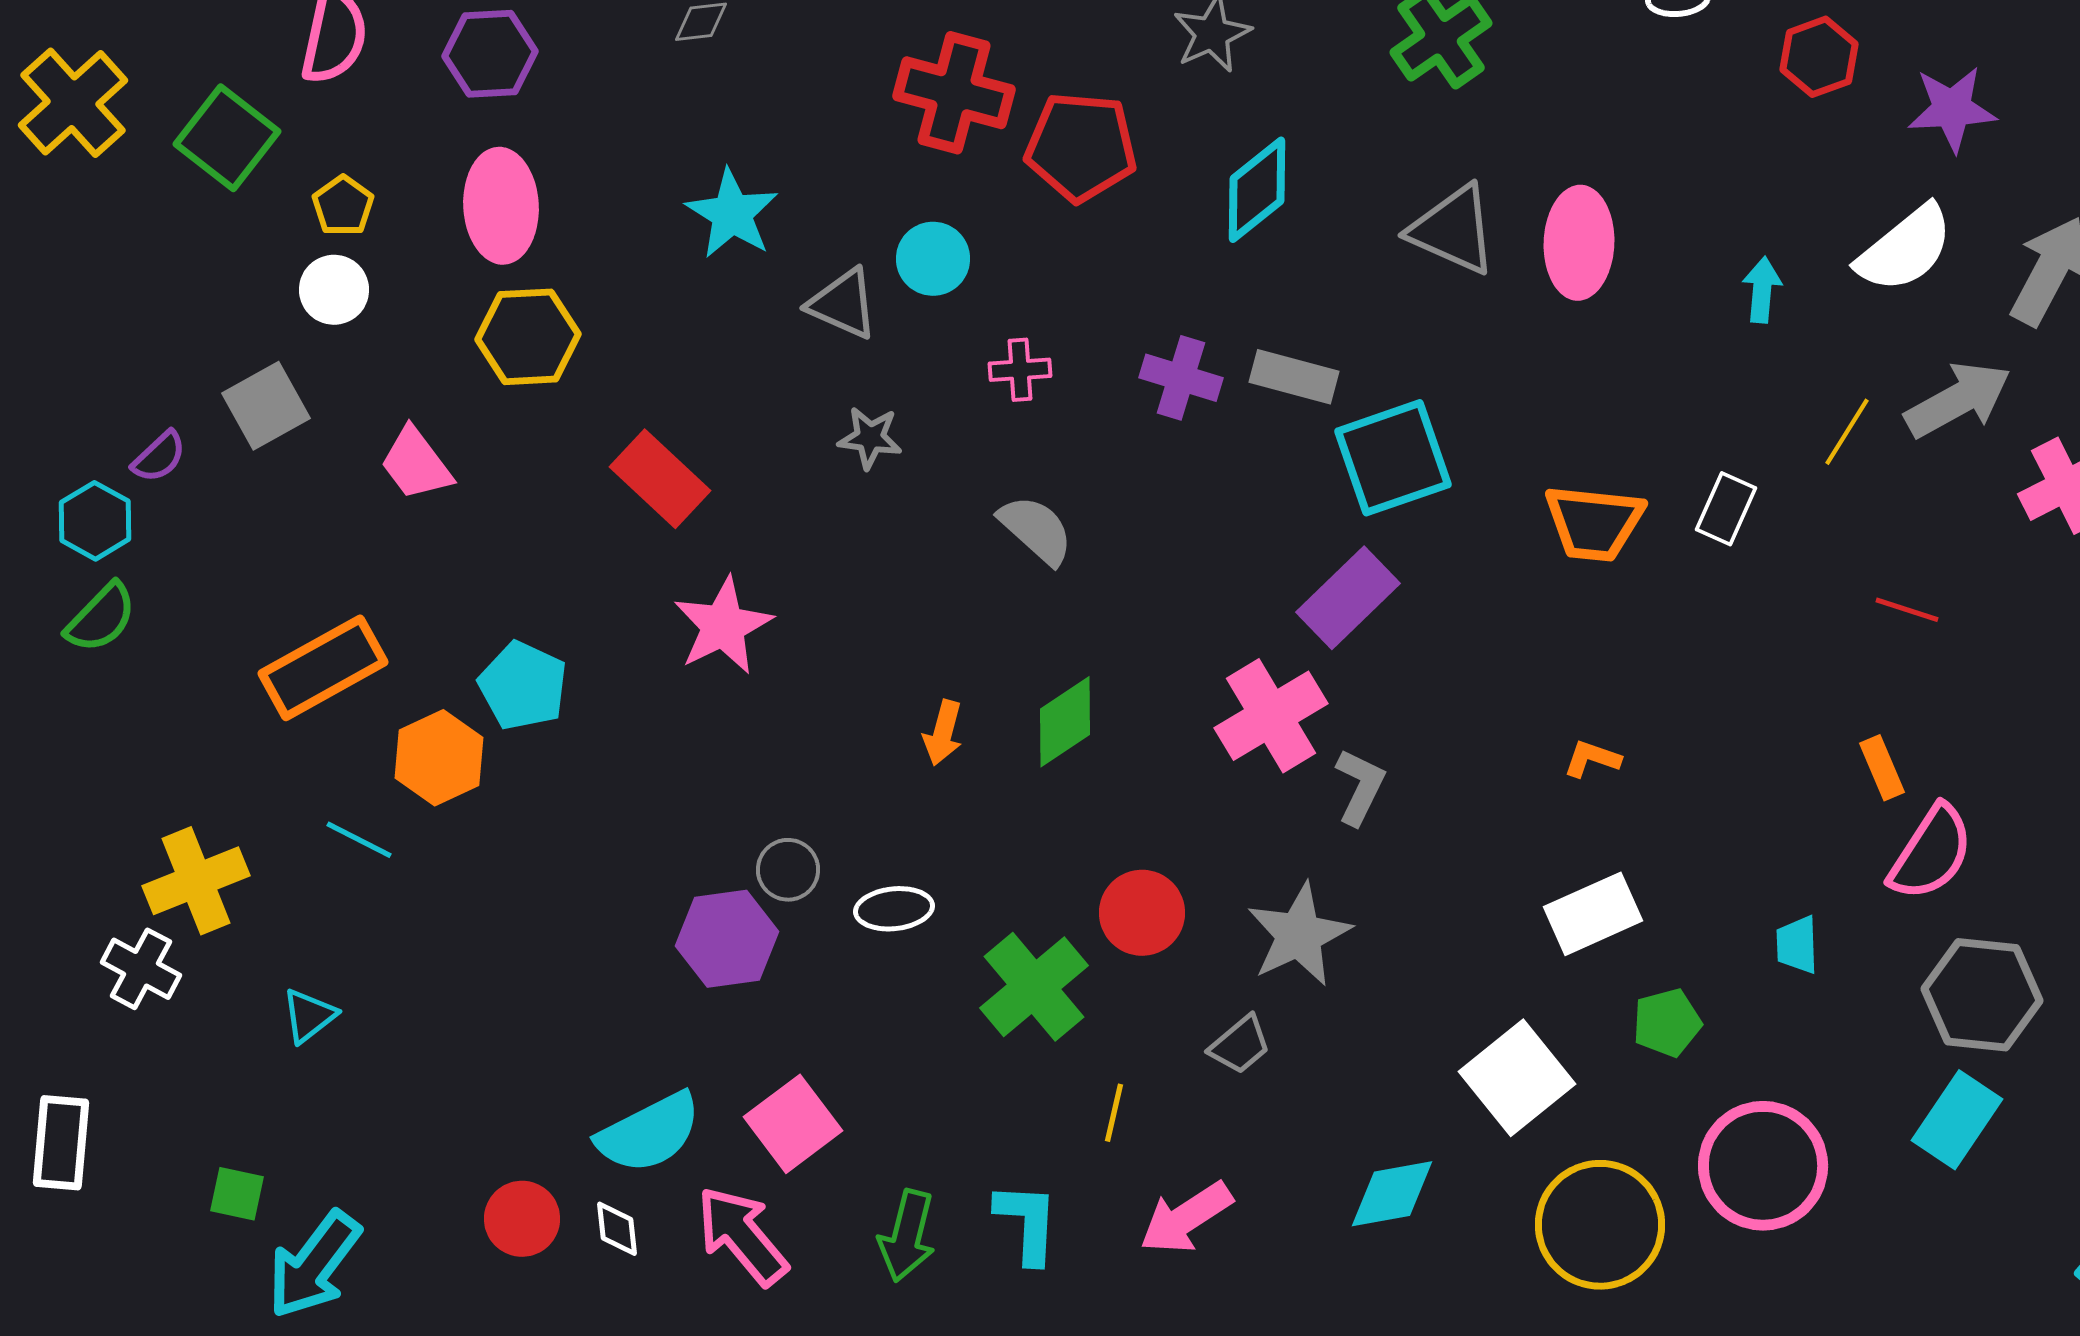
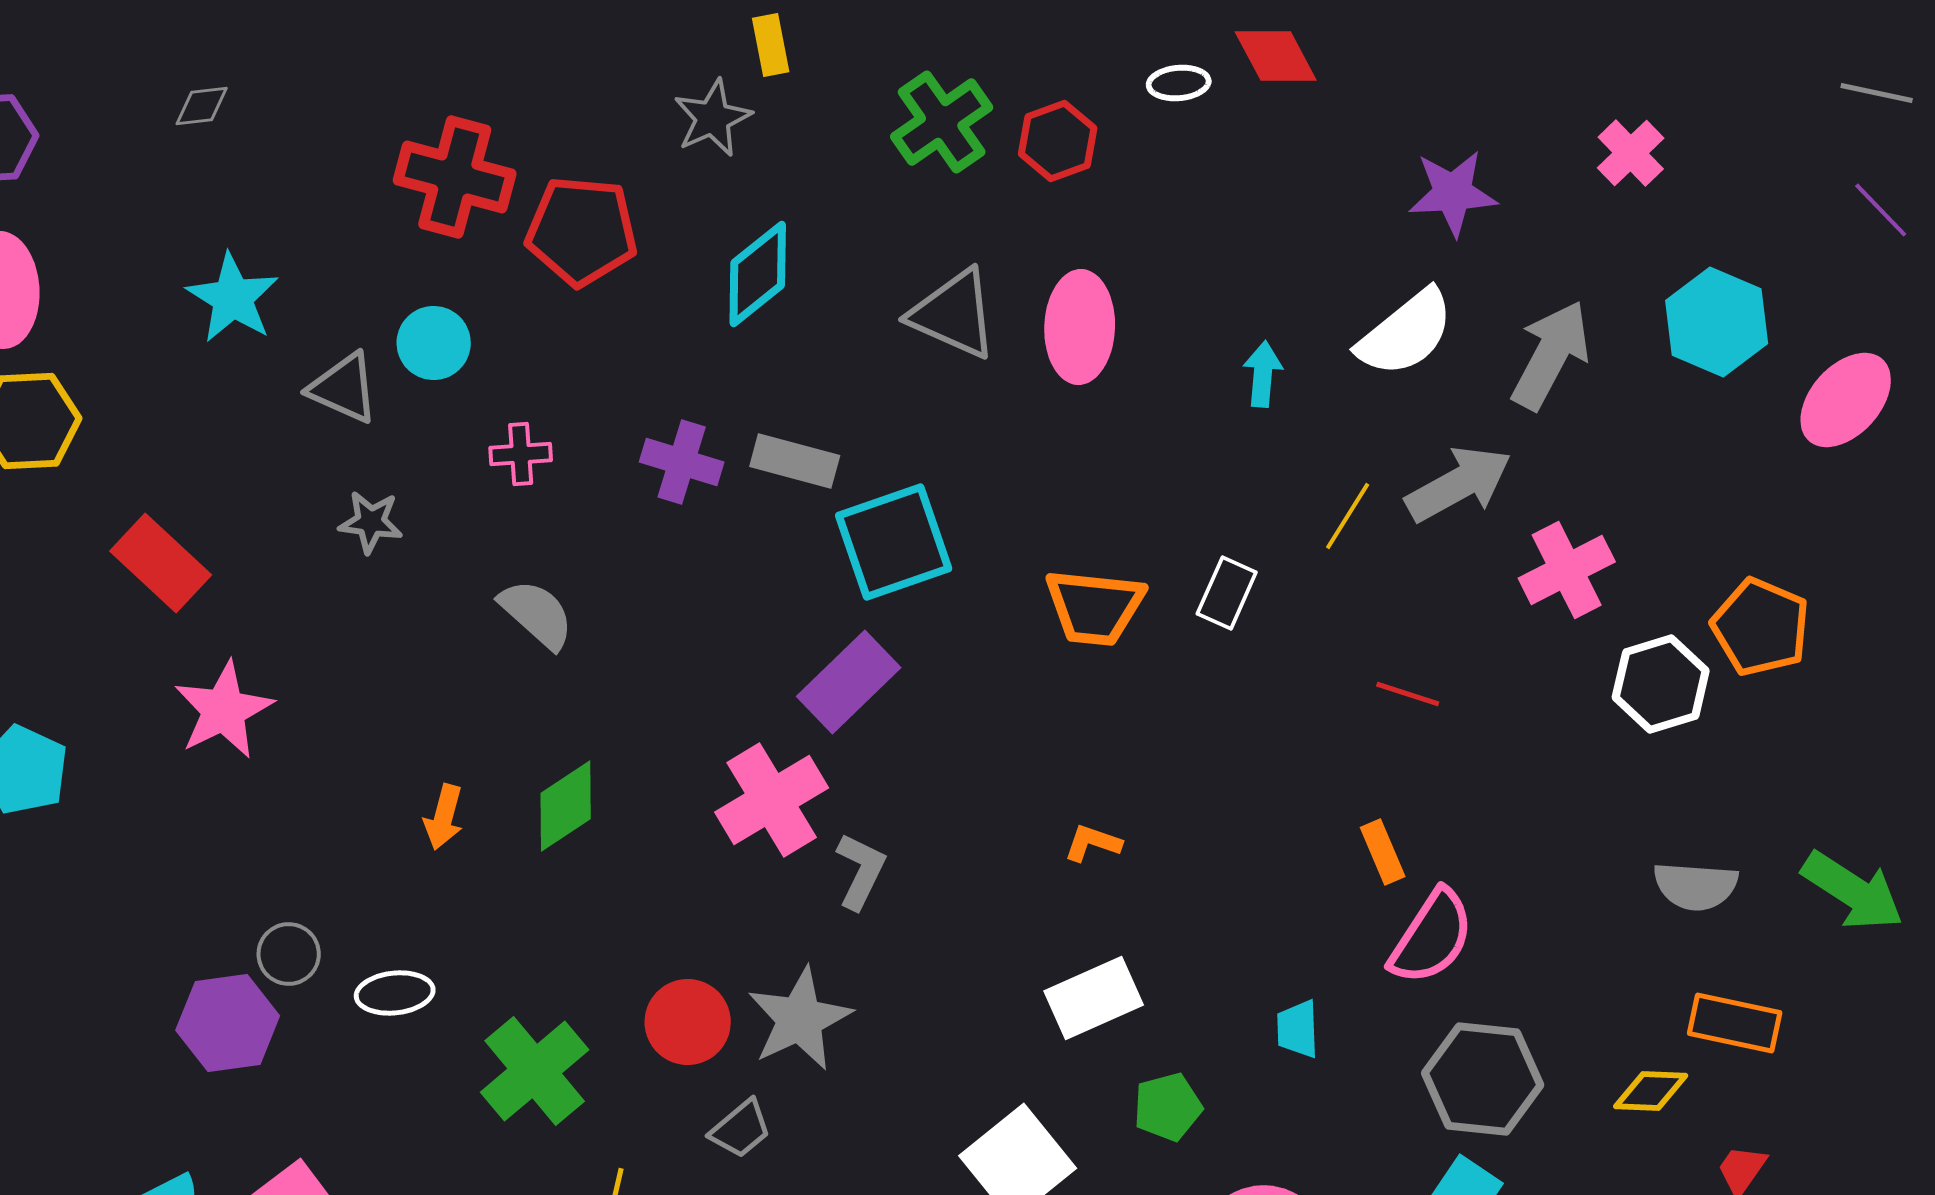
red hexagon: (1819, 57) -> (1058, 141), moved
red circle: (1142, 913) -> (688, 1022), moved

